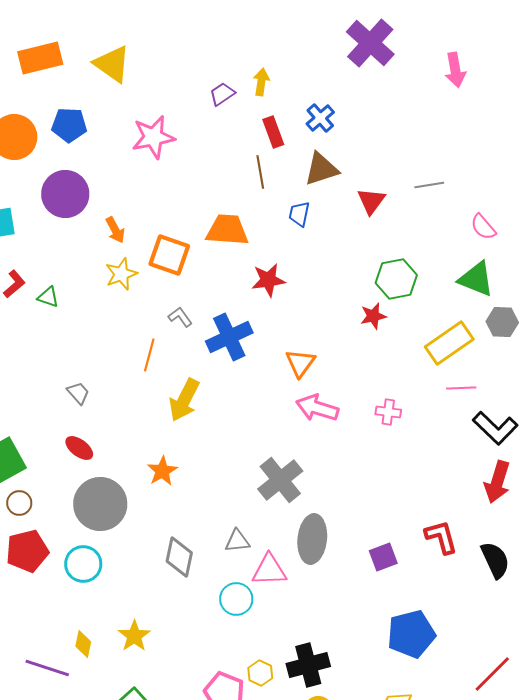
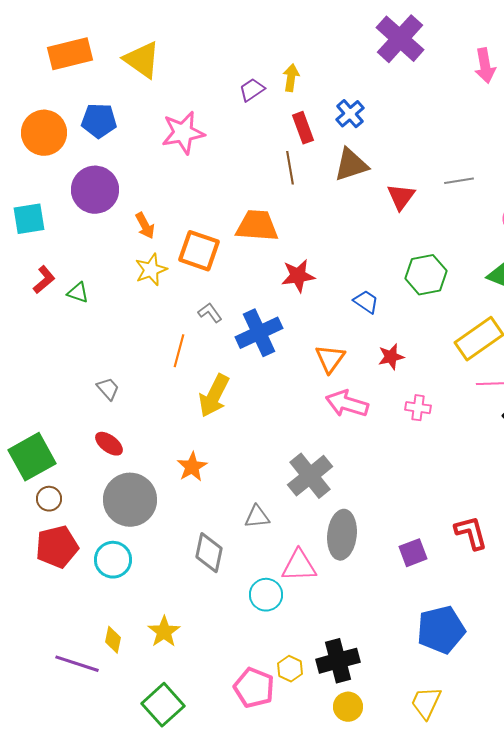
blue trapezoid: (299, 214) -> (366, 302), moved, turned 112
red star: (373, 316) -> (391, 357), moved
gray triangle: (237, 541) -> (257, 517), moved

